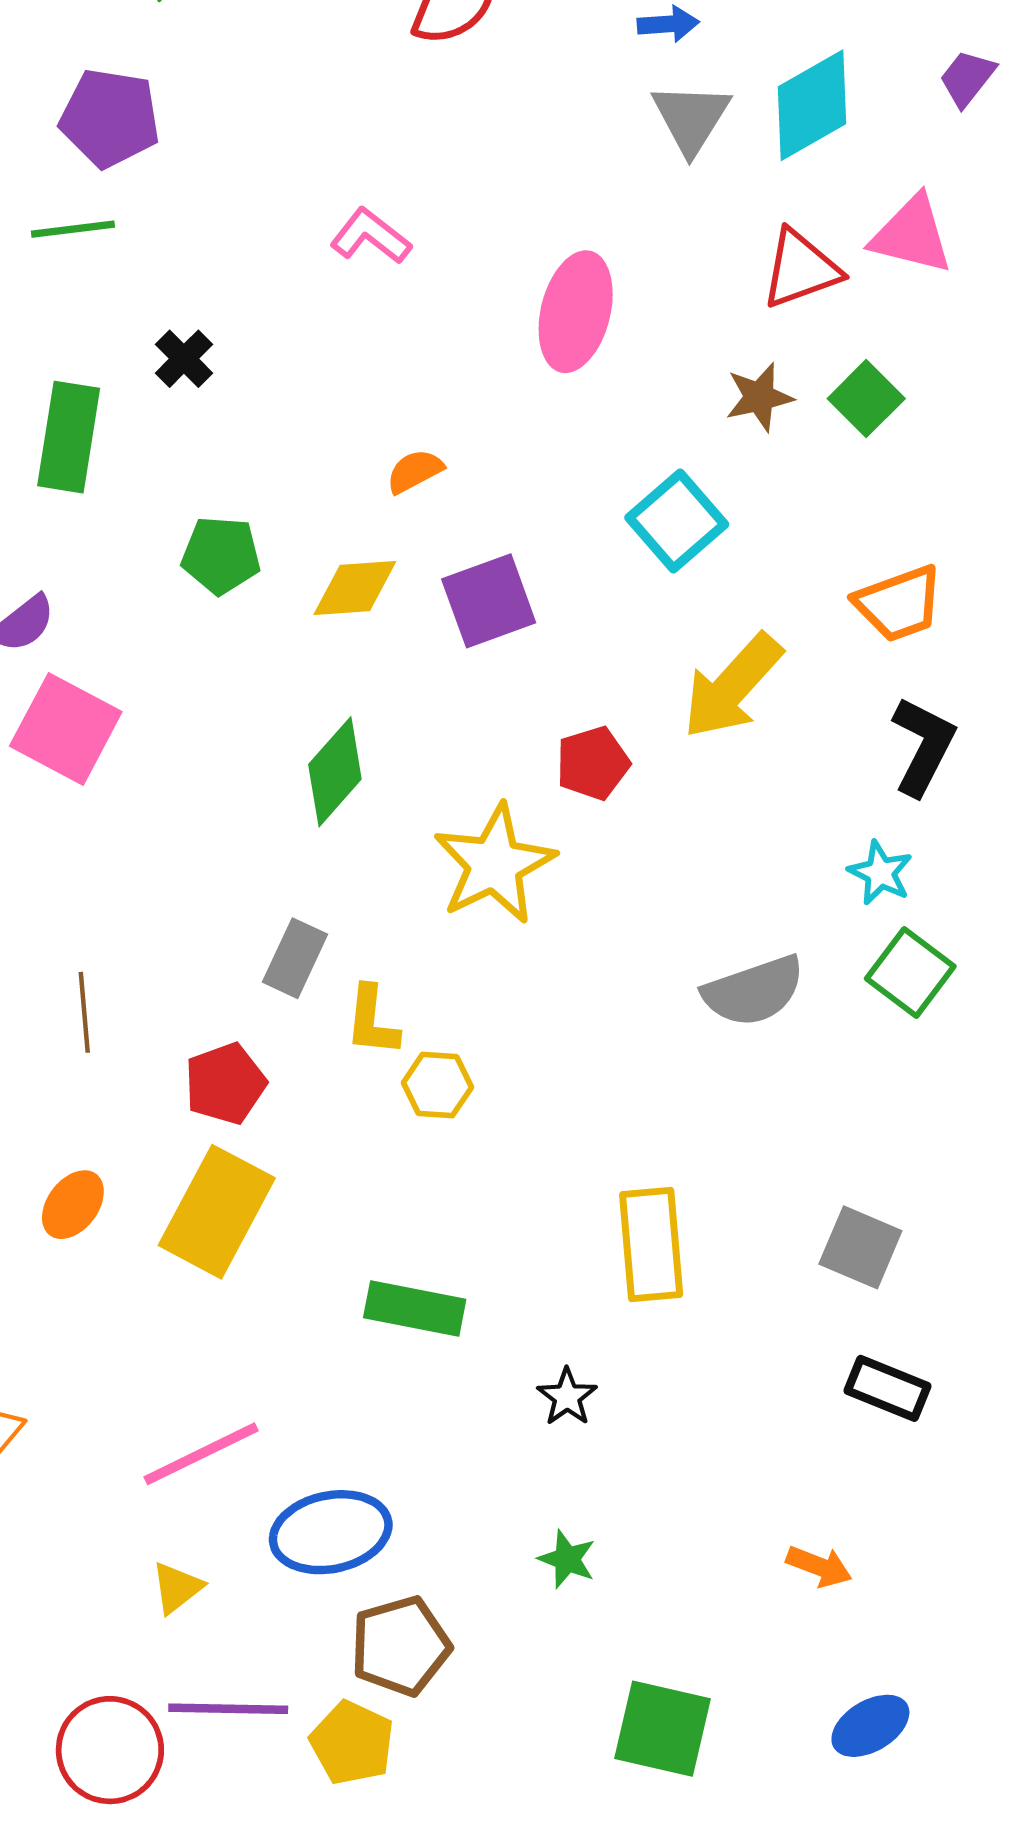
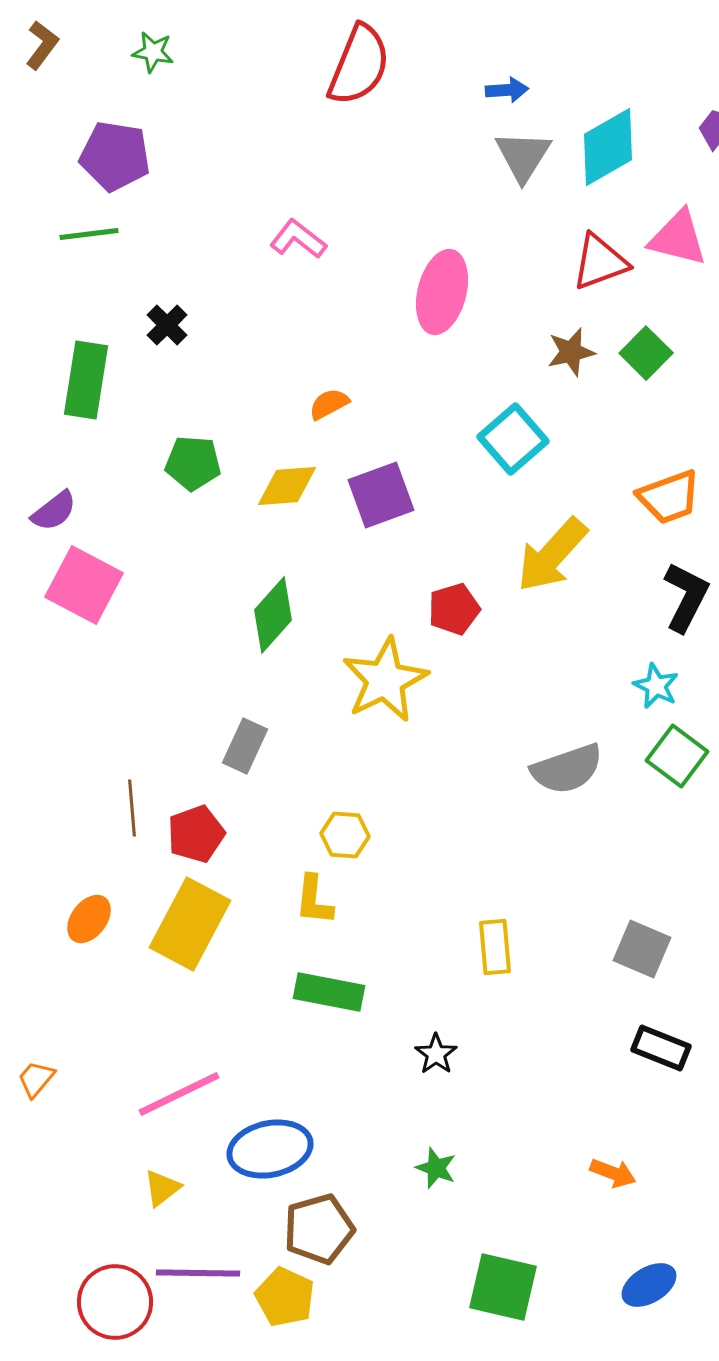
brown line: (84, 1012) -> (132, 808), moved
yellow L-shape: (372, 1021) -> (314, 900), moved
yellow rectangle: (651, 1244) -> (495, 947), size x0.7

